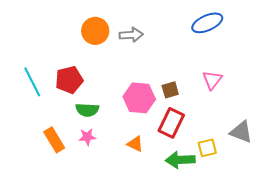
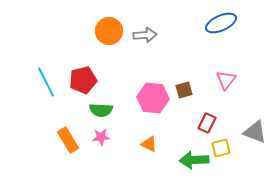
red rectangle: (171, 123) -> (207, 123), moved, size x0.7

